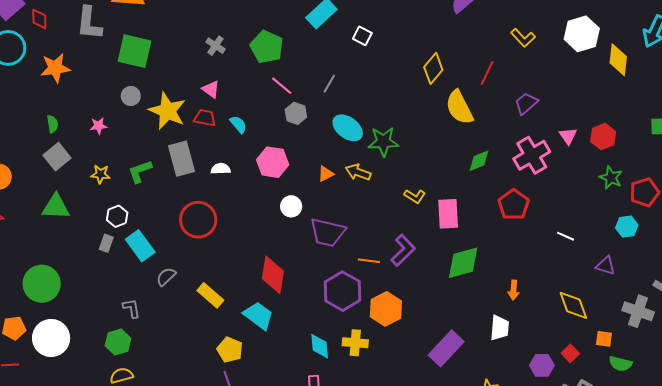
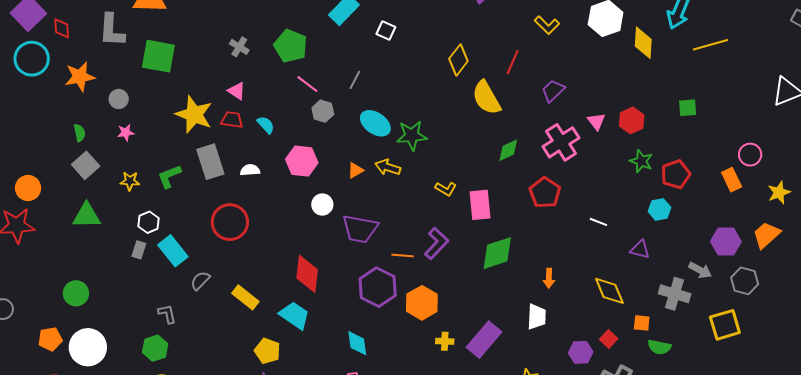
gray circle: (131, 96) -> (119, 99), moved
green circle: (42, 284) -> (76, 293), size x0.7
yellow cross: (355, 343) -> (445, 341), moved, size x0.7

